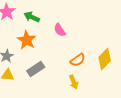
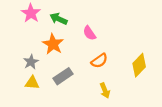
orange semicircle: (78, 60) -> (99, 61), moved

